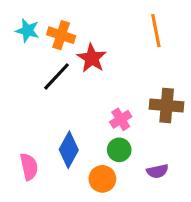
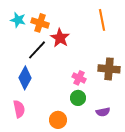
pink cross: (121, 119) -> (79, 78), turned -32
blue diamond: (69, 150) -> (25, 78), moved
orange circle: (102, 179) -> (58, 120), moved

